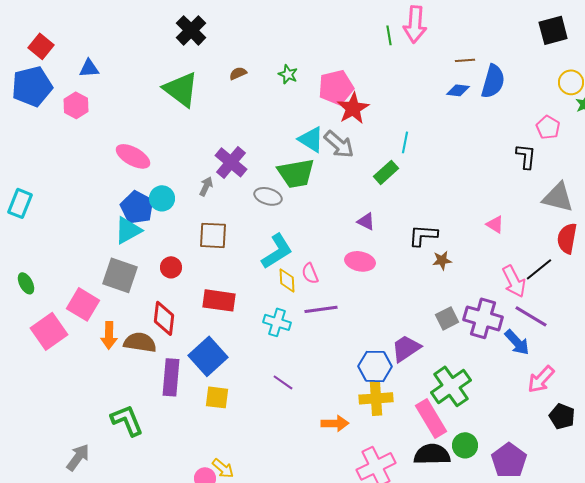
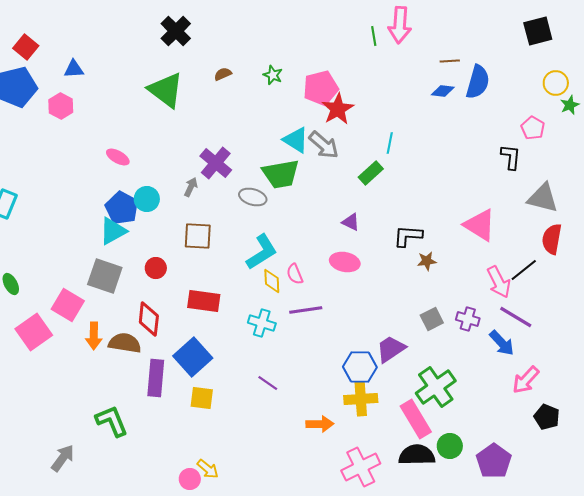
pink ellipse: (133, 156) -> (118, 157), size x0.7
pink triangle: (495, 224) -> (480, 225), size x1.8
purple cross: (483, 318) -> (468, 319), size x0.6

